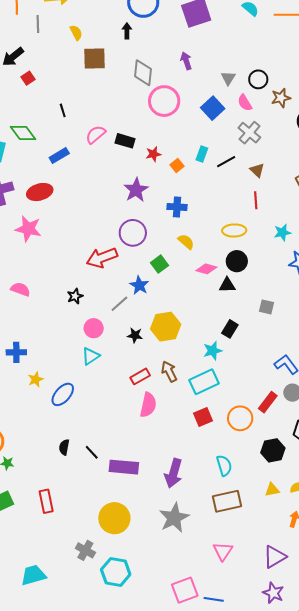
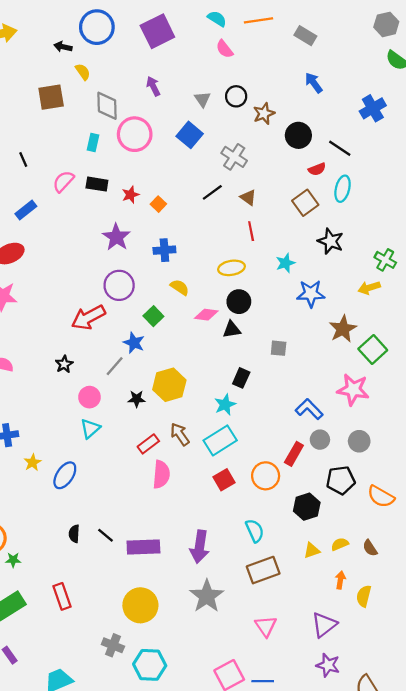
black arrow: (127, 31) -> (63, 47), moved, turned -70
yellow semicircle: (76, 33) -> (83, 72), moved
pink semicircle: (245, 103) -> (224, 49), moved
cyan rectangle: (202, 154) -> (93, 143), moved

